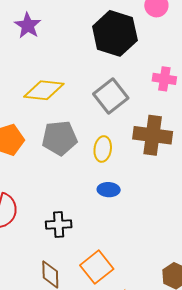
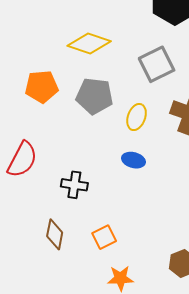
orange square: (97, 267) -> (104, 237), size x0.7

